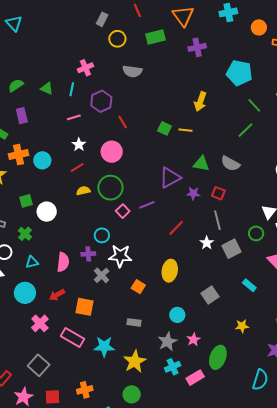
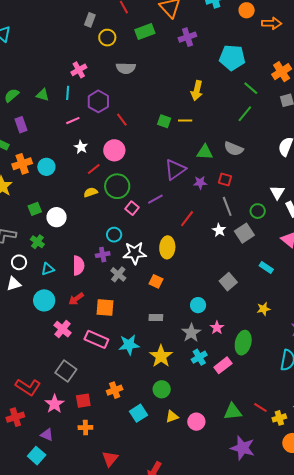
red line: (77, 168) -> (94, 169), moved
green circle: (256, 233) -> (258, 211), moved
yellow ellipse: (170, 271) -> (167, 247), moved

